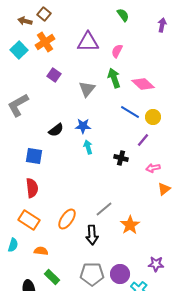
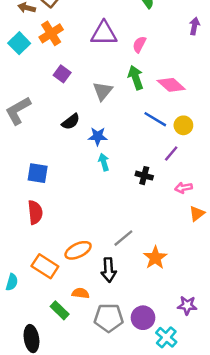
purple arrow: (162, 25) -> (194, 26), moved
black semicircle: (56, 130) -> (71, 122), moved
orange ellipse: (67, 219) -> (78, 250), turned 30
orange rectangle: (29, 220) -> (45, 266), moved
orange semicircle: (41, 251) -> (81, 293), moved
green rectangle: (52, 277) -> (60, 310), moved

